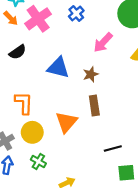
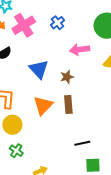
pink arrow: (103, 42) -> (79, 50), turned 36
blue triangle: (58, 68) -> (39, 69), turned 30
orange triangle: (66, 122) -> (43, 105), moved

